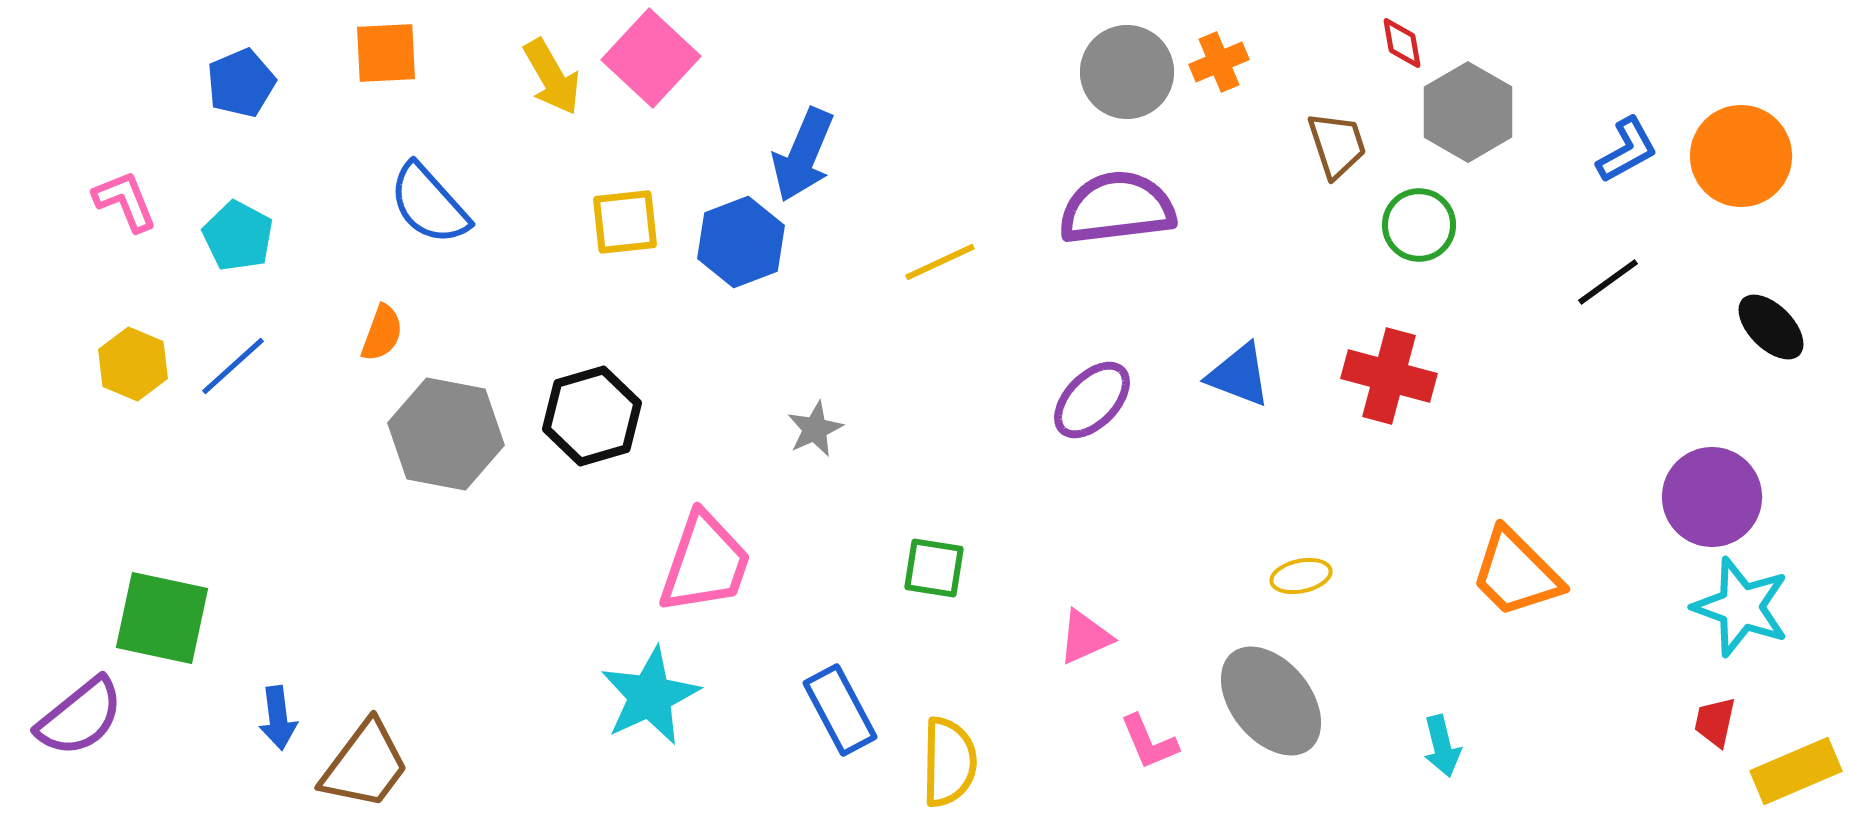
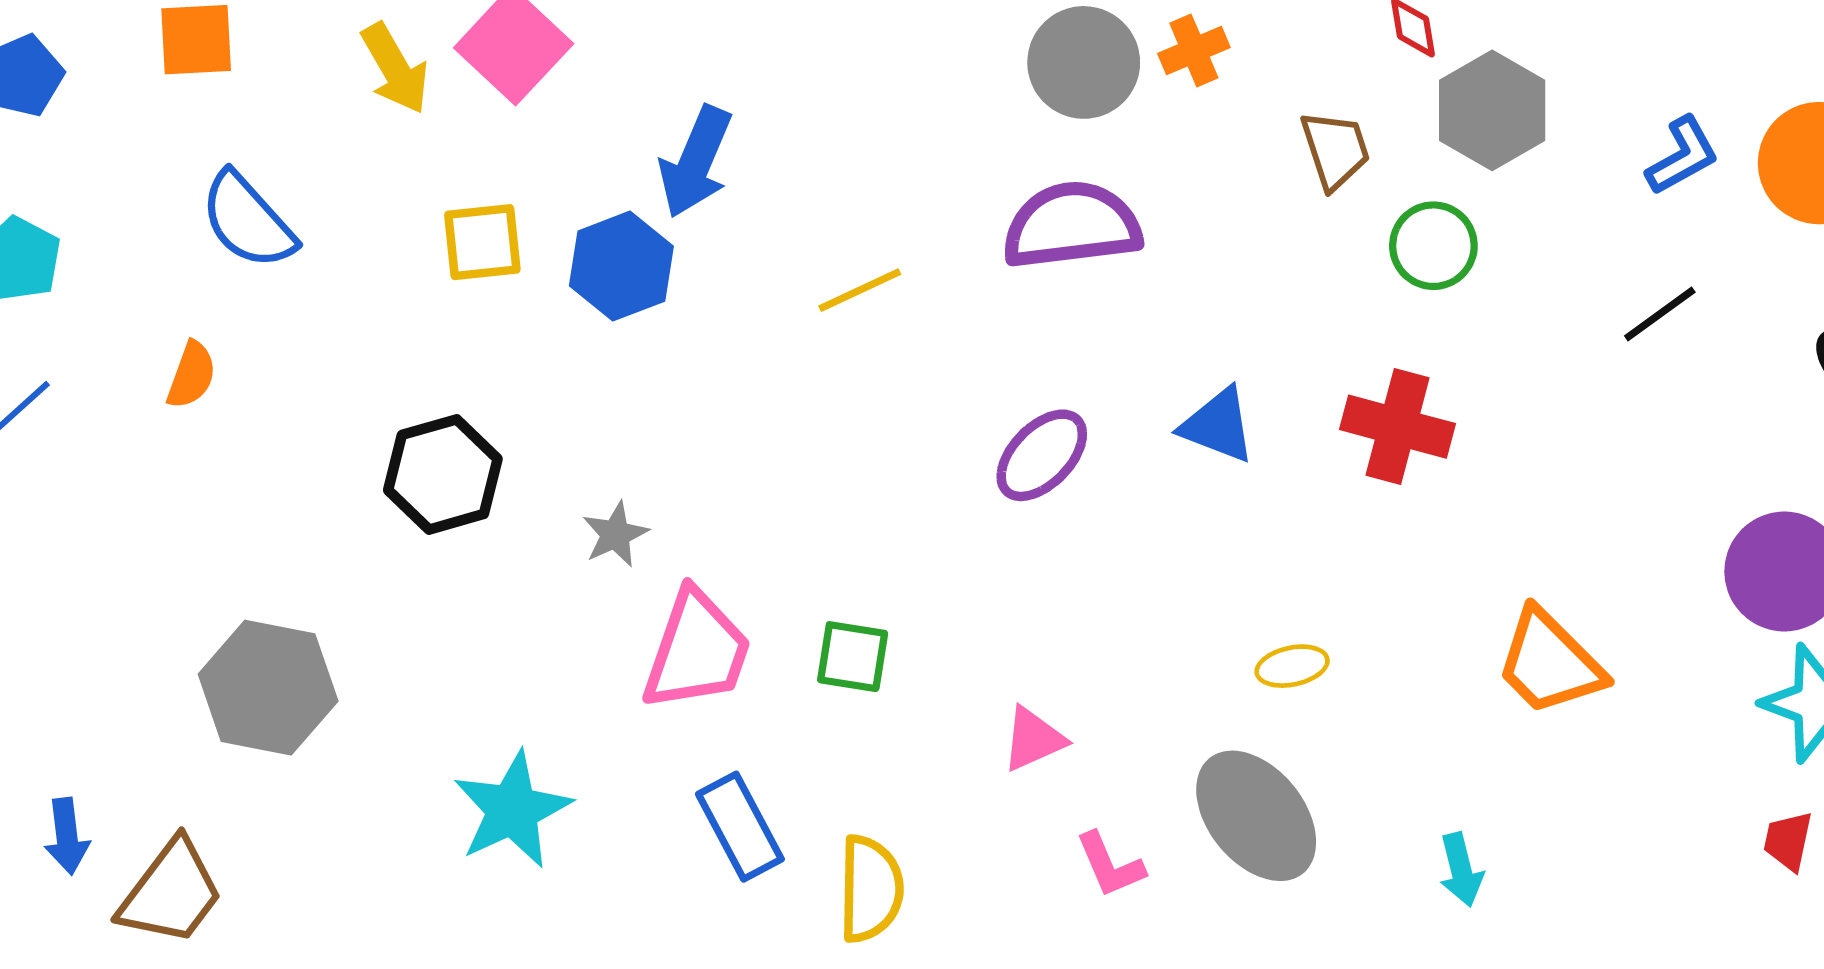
gray star: (815, 429) -> (615, 534), moved
gray hexagon: (446, 434) -> (268, 688), moved
pink trapezoid: (705, 563) -> (697, 651), moved

